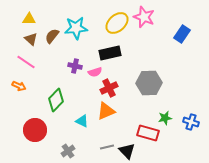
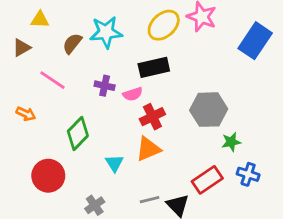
blue rectangle: (182, 34) -> (255, 41), size x1.4
brown triangle: (31, 39) -> (22, 48), moved, turned 48
pink line: (26, 62) -> (53, 80), moved
green star: (165, 118) -> (231, 142), moved
cyan triangle: (82, 121) -> (114, 163), turned 32
blue cross: (191, 122) -> (248, 174), moved
red rectangle: (148, 133) -> (207, 180), turned -50

